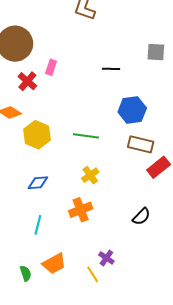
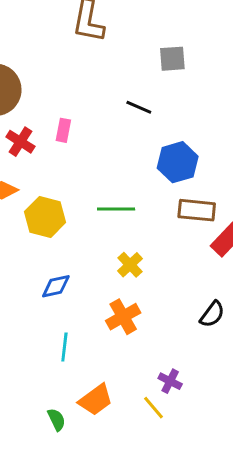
gray square: (156, 52) -> (172, 59), moved
pink rectangle: (51, 67) -> (63, 130), moved
black line: (111, 69) -> (139, 107), turned 30

